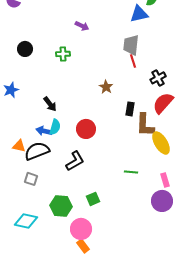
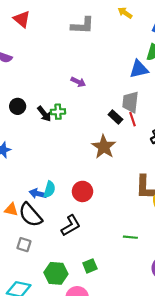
brown star: (106, 87) -> (104, 147), size x1.6
black arrow: (50, 104) -> (44, 114), moved
black rectangle: (130, 109) -> (115, 117), moved, turned -56
black semicircle: (37, 151) -> (30, 215), turned -110

